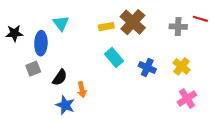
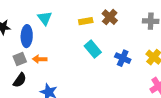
brown cross: (133, 22) -> (110, 17), size x0.7
black semicircle: (60, 77) -> (20, 80), moved
orange arrow: (82, 90) -> (40, 59), moved, turned 104

